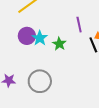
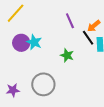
green star: (59, 44) -> (67, 55), moved

